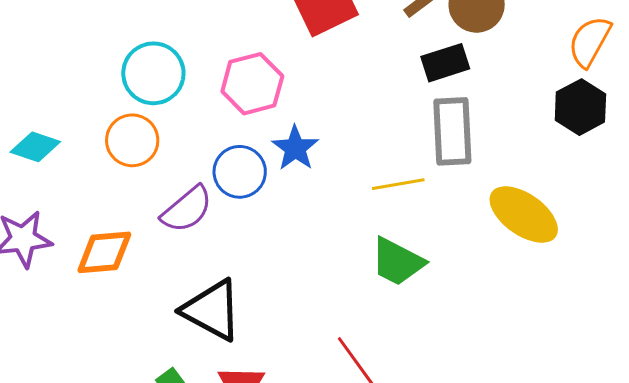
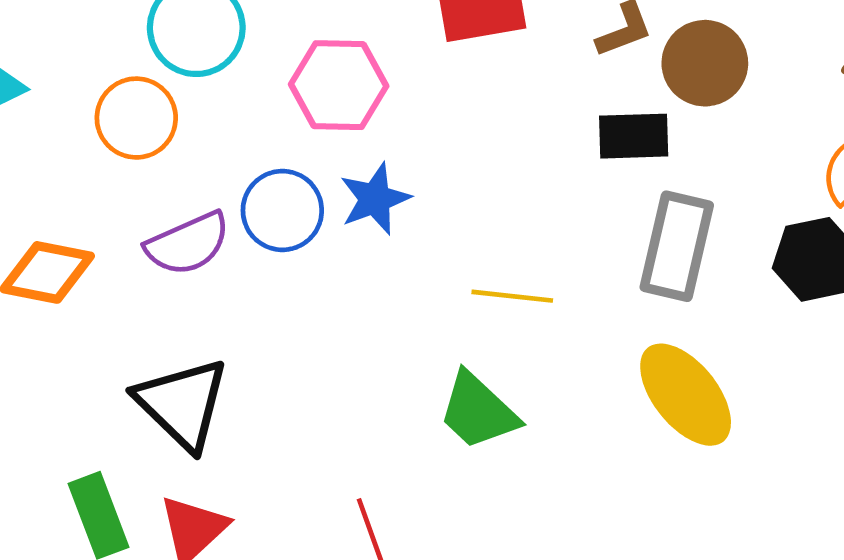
gray rectangle: (452, 131) -> (677, 246), moved

